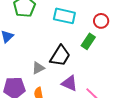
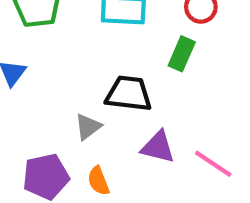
black trapezoid: (60, 56) -> (129, 94), turned -105

